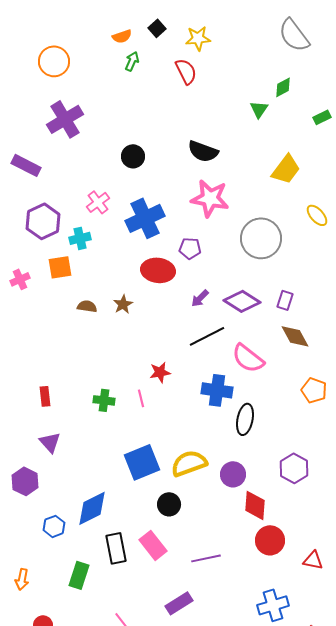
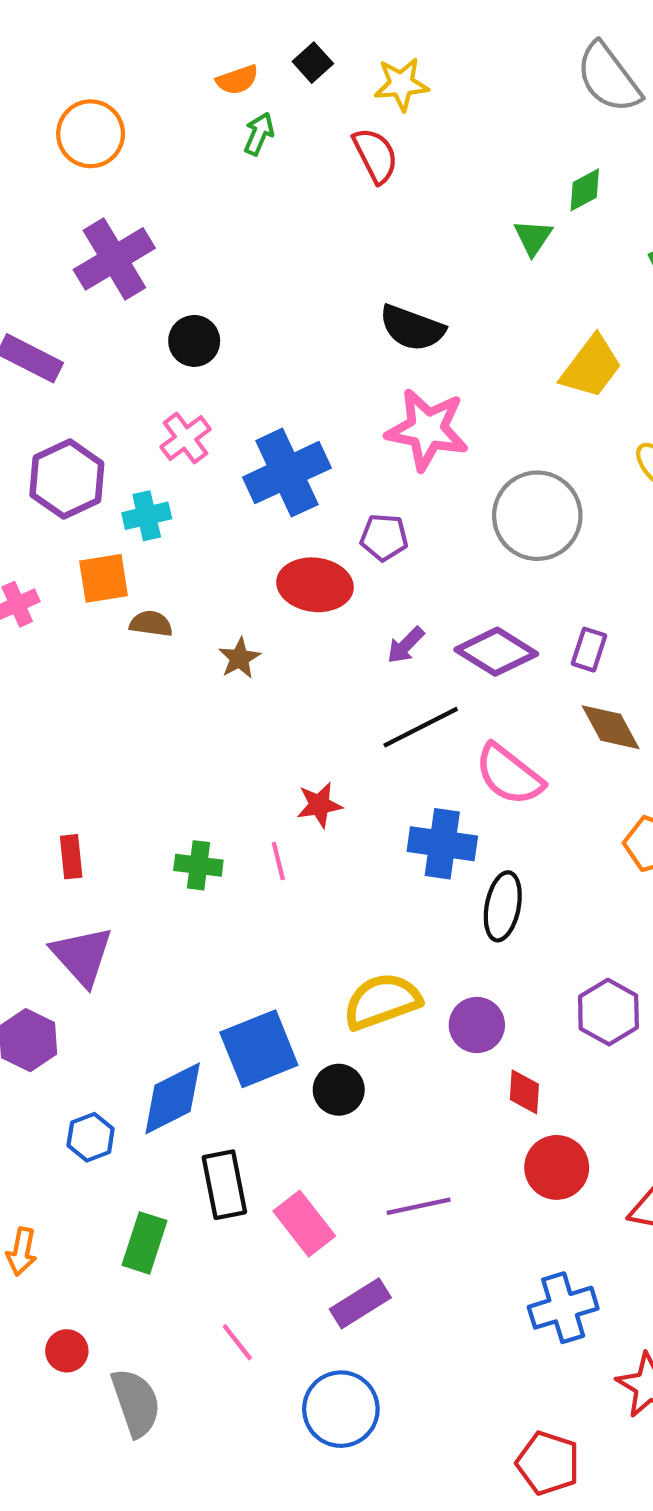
black circle: (133, 156) -> (194, 341), moved
brown semicircle: (87, 306) -> (151, 624), moved
purple triangle: (50, 442) -> (82, 956), size x1.4
blue square: (142, 462) -> (259, 1049), moved
red diamond: (255, 505) -> (524, 1092), size x0.7
pink rectangle: (153, 545) -> (304, 1224), moved

